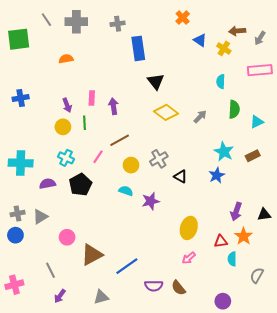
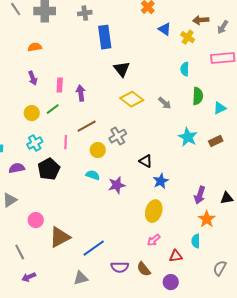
purple arrow: (67, 105) -> (33, 78), moved
gray arrow: (200, 117) -> (165, 103), turned 88
green line: (85, 123) -> (53, 109), turned 56
pink line: (98, 157) -> (66, 142), turned -32
cyan cross: (66, 158) -> (35, 143), turned 35
gray cross: (159, 159) -> (118, 136), moved
blue star: (217, 175) -> (161, 181), moved
red triangle: (221, 241) -> (176, 256), moved
gray semicircle: (257, 275) -> (220, 268), moved
purple arrow: (60, 296) -> (29, 277), turned 32
gray triangle: (101, 297) -> (81, 278), moved
purple circle: (223, 301) -> (171, 282), moved

